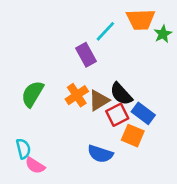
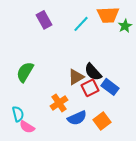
purple rectangle: (86, 55) -> (44, 20), moved
orange cross: (77, 95) -> (59, 103), moved
orange square: (133, 136) -> (102, 121), moved, turned 30
blue semicircle: (100, 154) -> (77, 118), turned -42

